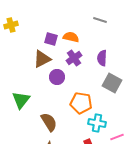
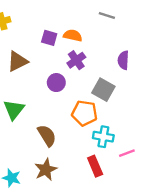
purple semicircle: (102, 58) -> (123, 60), moved
brown triangle: (42, 59) -> (17, 61), moved
gray square: (112, 83) -> (103, 90), moved

